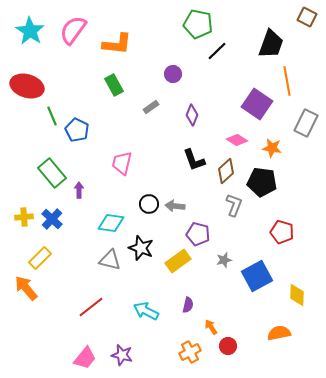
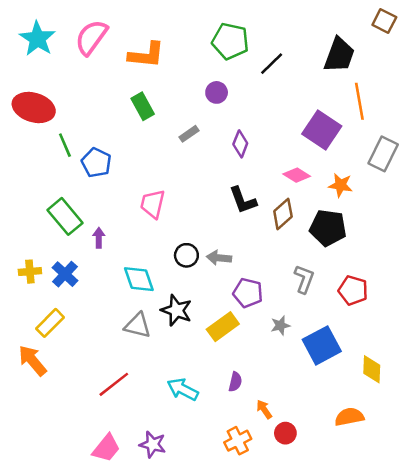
green pentagon: (198, 24) -> (230, 41), moved
gray L-shape: (234, 205) -> (304, 279), moved
cyan diamond: (111, 223) -> (139, 279), turned 64

